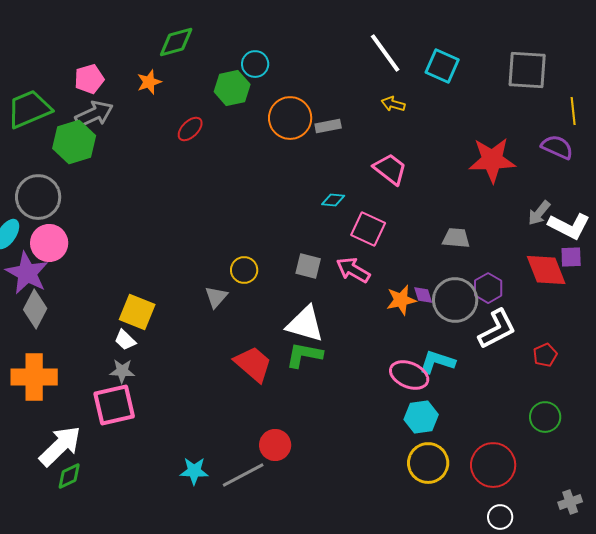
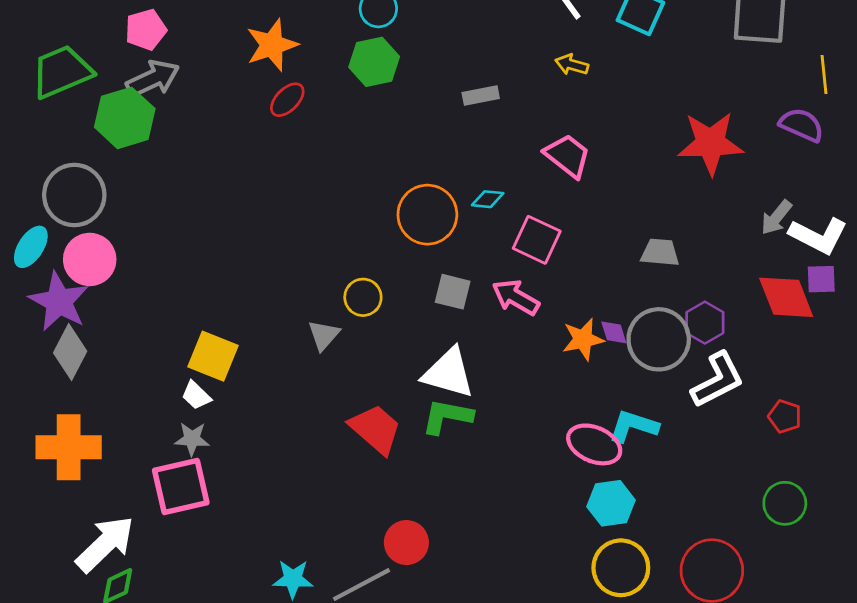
orange star: (149, 82) -> (272, 45), moved, size x1.5
green hexagon: (232, 88) -> (374, 62), moved
orange circle: (290, 118) -> (427, 215), moved
red pentagon: (545, 355) -> (785, 416), turned -30

